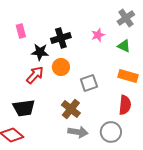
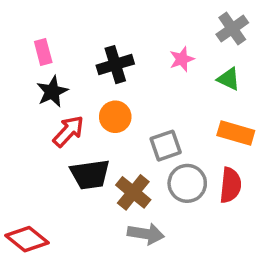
black star: (40, 52) -> (52, 92), moved, turned -30
black trapezoid: (24, 108) -> (90, 174), moved
gray circle: (111, 132) -> (187, 183), moved

